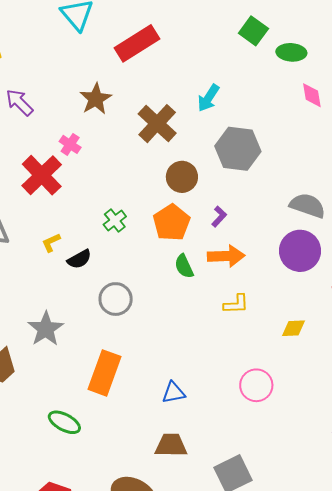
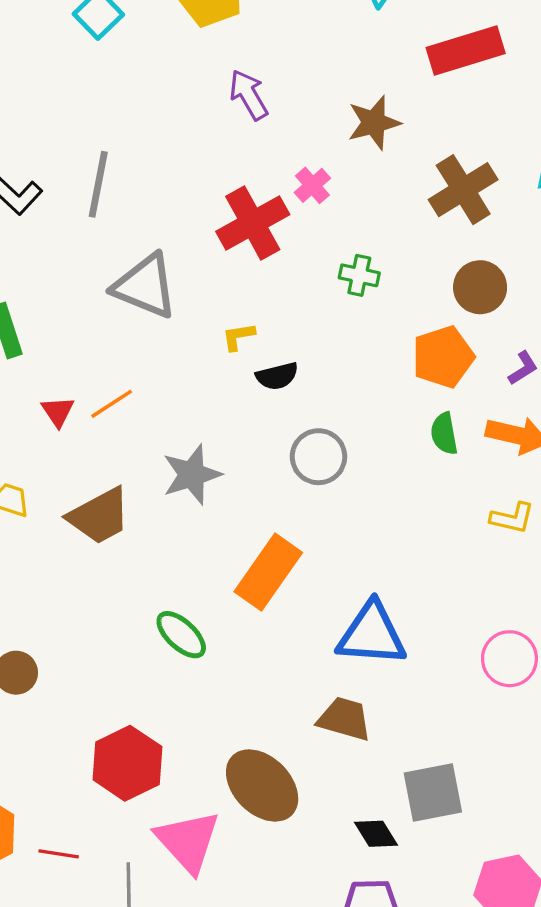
green cross: (115, 220) -> (359, 275), moved, turned 35
blue triangle: (174, 393) -> (372, 634), size x1.8

